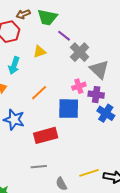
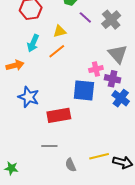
gray cross: (80, 52) -> (111, 20), moved
orange line: (39, 93) -> (57, 51), moved

